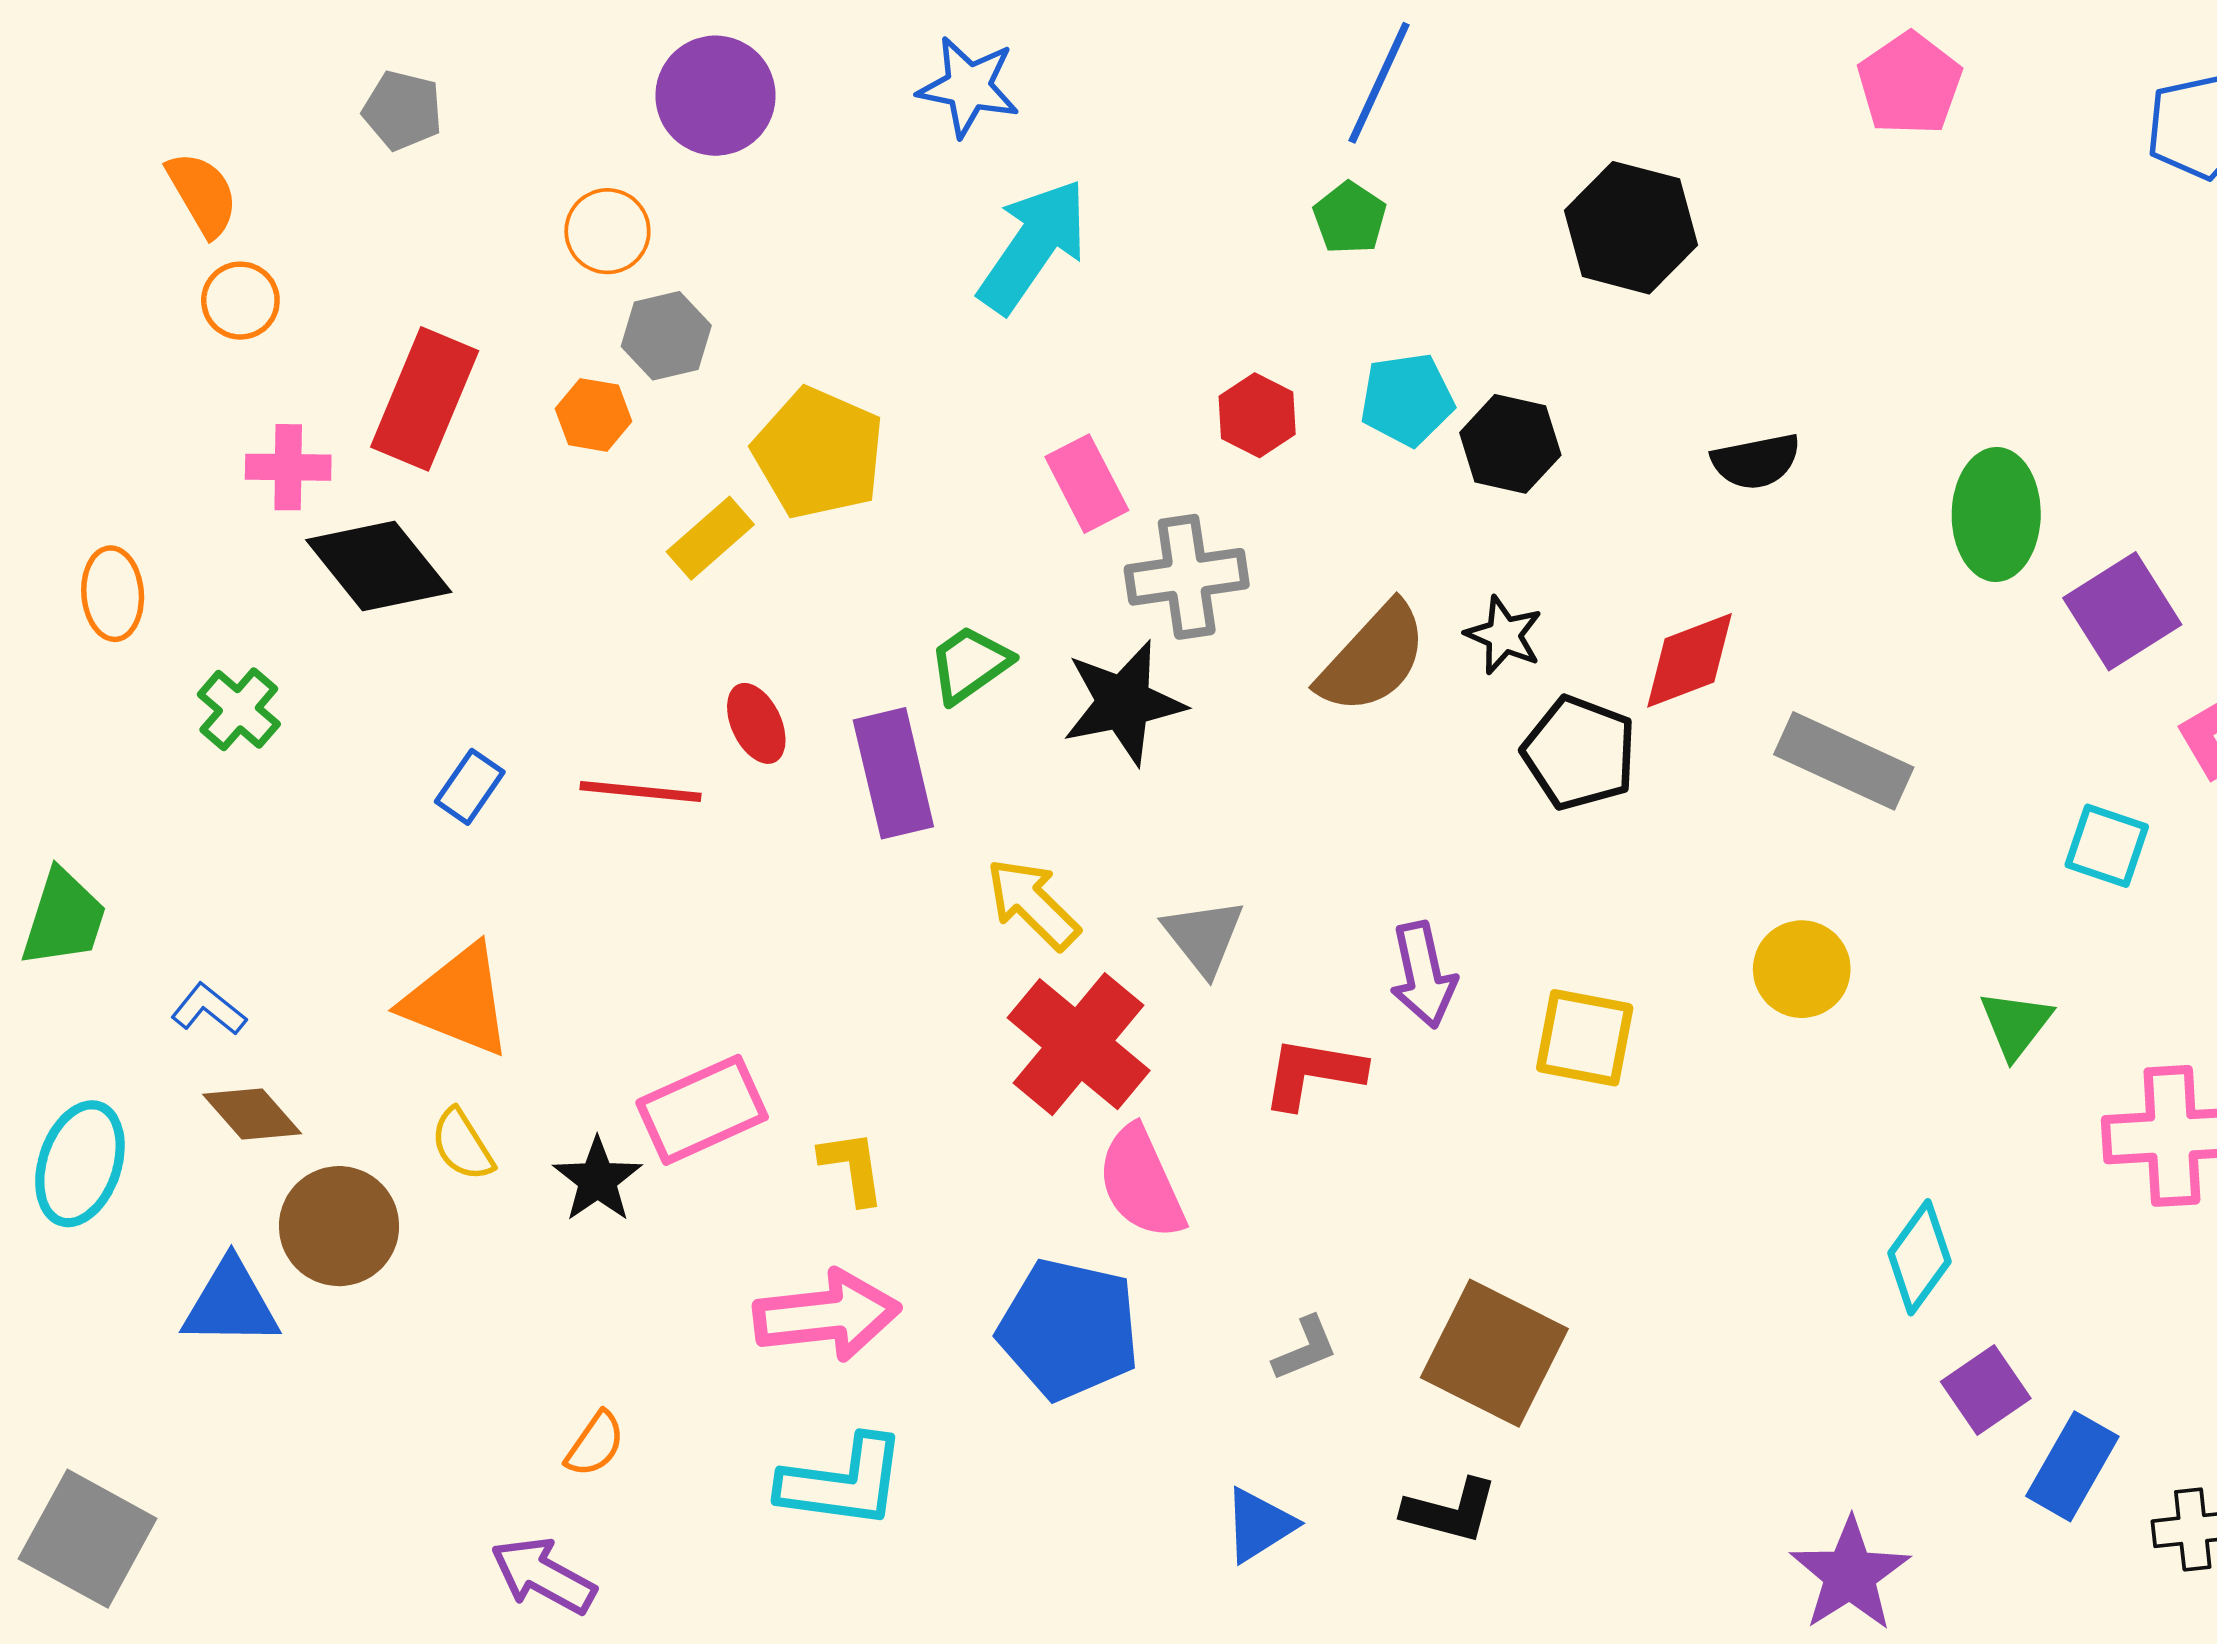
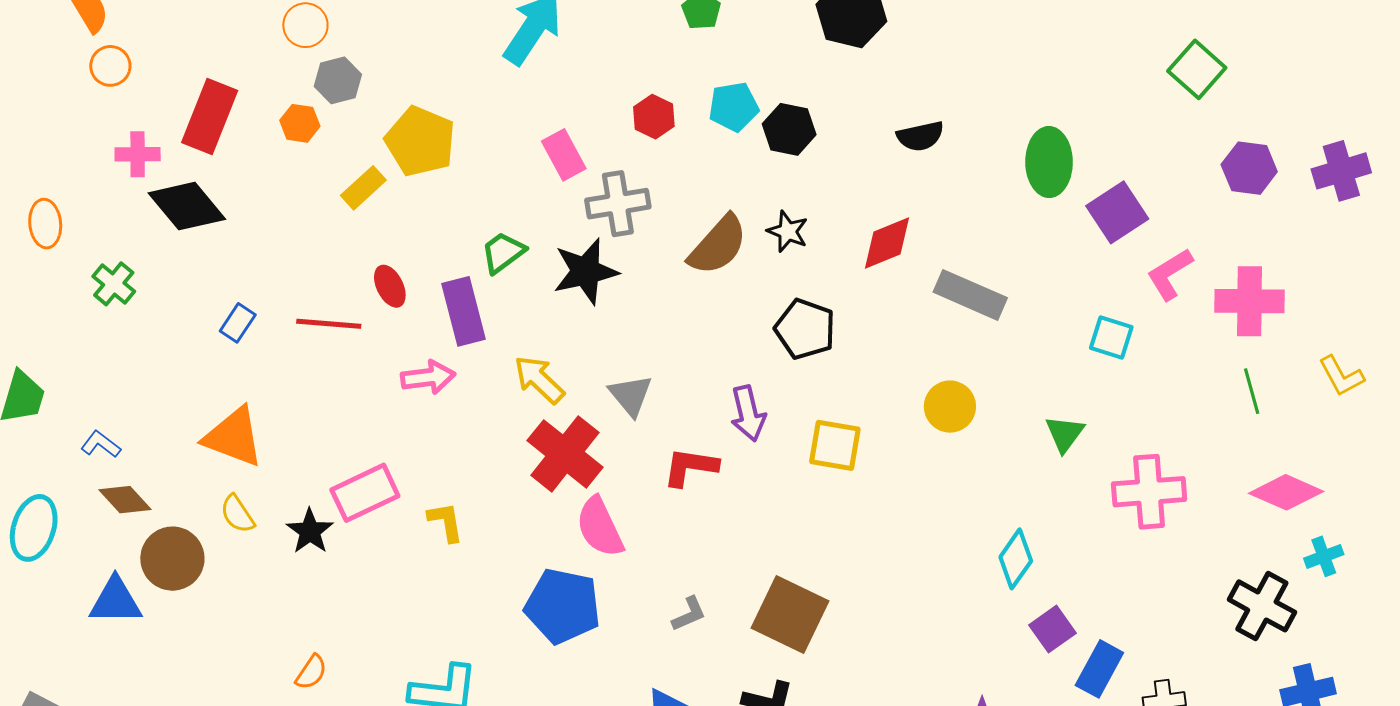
black pentagon: (1579, 753) -> (805, 329), moved
pink arrow: (827, 1315) -> (428, 377), moved, size x0.7

